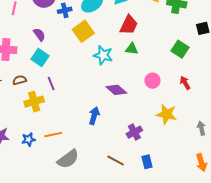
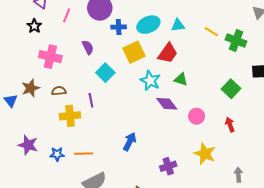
red trapezoid: (129, 25) -> (168, 53), moved
cyan square: (40, 58) -> (105, 73), moved
purple diamond: (116, 90) -> (167, 104), moved

